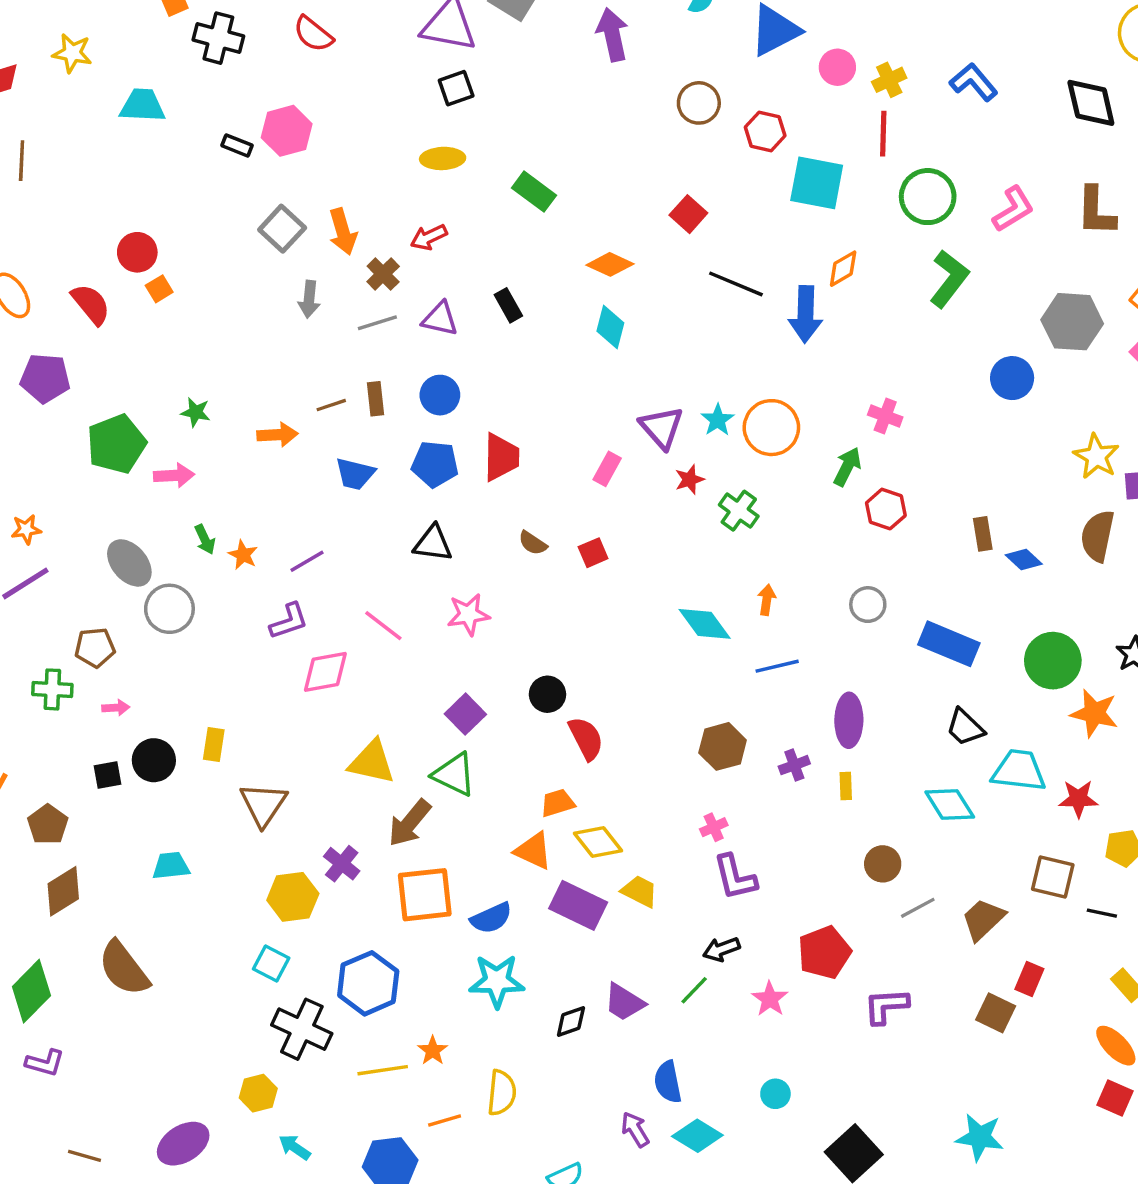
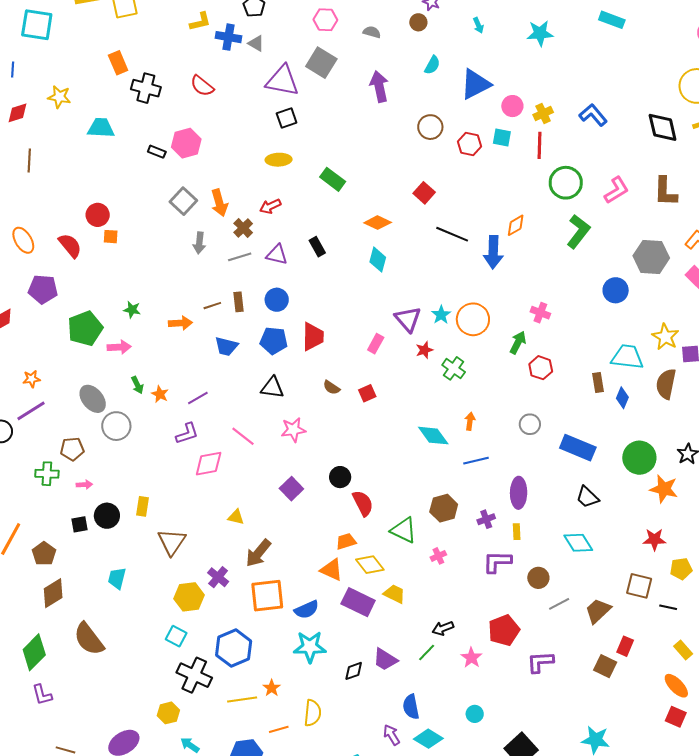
cyan square: (817, 183) -> (502, 138), moved, size x0.6
orange square: (159, 289) -> (111, 237), turned 35
blue diamond: (1024, 559) -> (622, 398), turned 70
yellow triangle: (372, 762) -> (236, 517), size x0.6
cyan trapezoid: (1019, 771) -> (627, 357), moved
green triangle: (454, 774) -> (404, 530), moved
cyan trapezoid: (171, 866) -> (117, 578), turned -70
purple L-shape: (735, 877) -> (497, 562), moved, turned 104
purple L-shape: (45, 1063) -> (42, 695), turned 60

